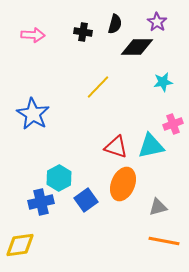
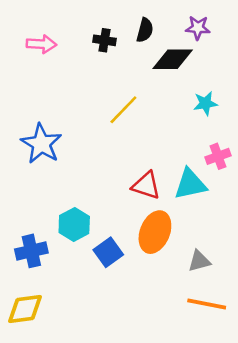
purple star: (157, 22) -> (198, 28), turned -30
blue cross: (41, 202) -> (31, 251), moved

